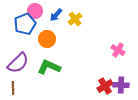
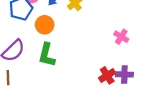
green L-shape: (49, 67) -> (47, 55), turned -100

